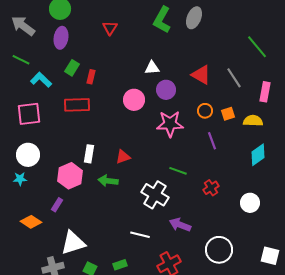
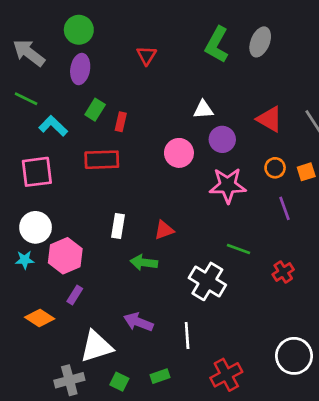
pink hexagon: (70, 176) -> (65, 256), moved
purple arrow: (180, 225) -> (138, 322), moved
white line: (140, 235) -> (187, 336), turned 72

